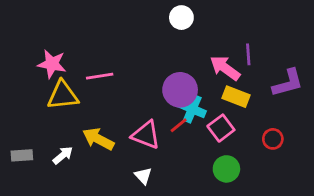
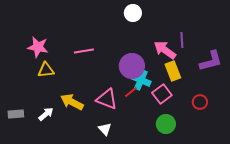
pink line: (100, 76) -> (84, 51), moved
yellow triangle: (63, 95) -> (46, 70), size x0.7
yellow rectangle: (236, 97) -> (173, 71), turned 48

